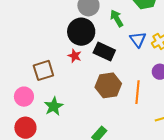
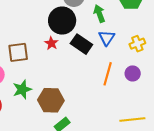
blue triangle: (138, 40) -> (107, 38), moved
brown hexagon: (108, 85) -> (51, 100), moved
orange line: (138, 92) -> (108, 74), moved

